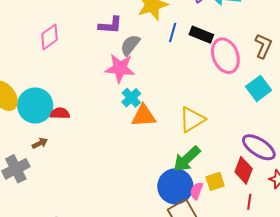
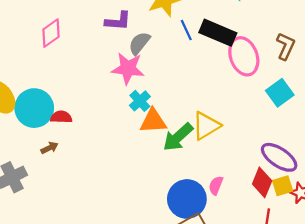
blue line: (173, 33) -> (186, 30), turned -42
black rectangle: (201, 35) -> (218, 33), size x1.4
brown arrow: (40, 143) -> (50, 148), moved
green arrow: (187, 159) -> (178, 137), moved
yellow square: (215, 181) -> (283, 186), moved
pink semicircle: (196, 191) -> (216, 185), moved

